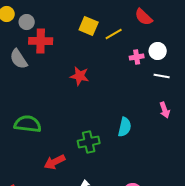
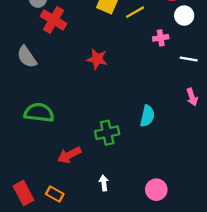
red cross: (41, 41) -> (54, 20), turned 30
white circle: (158, 51) -> (184, 16), moved
gray semicircle: (19, 59) -> (27, 57), moved

